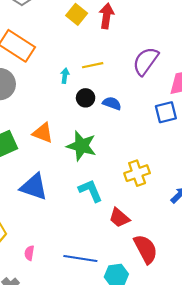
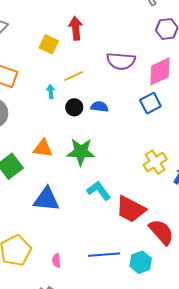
yellow square: (77, 14) -> (49, 44), moved
purple semicircle: (146, 61) -> (121, 61), turned -108
yellow cross: (137, 173) -> (155, 162), moved
red trapezoid: (119, 218) -> (131, 209), size x1.5

